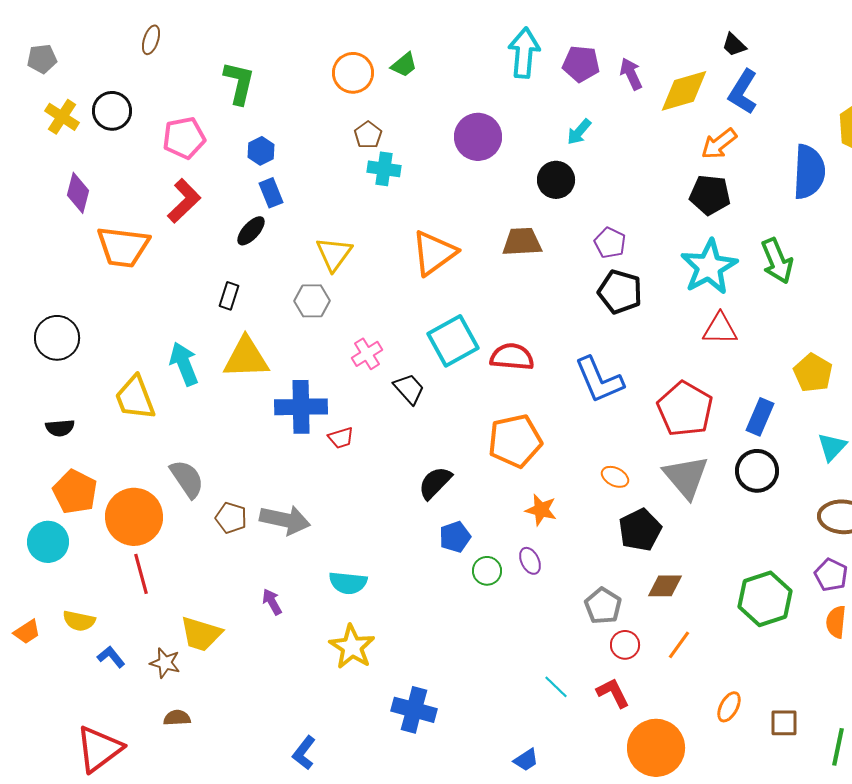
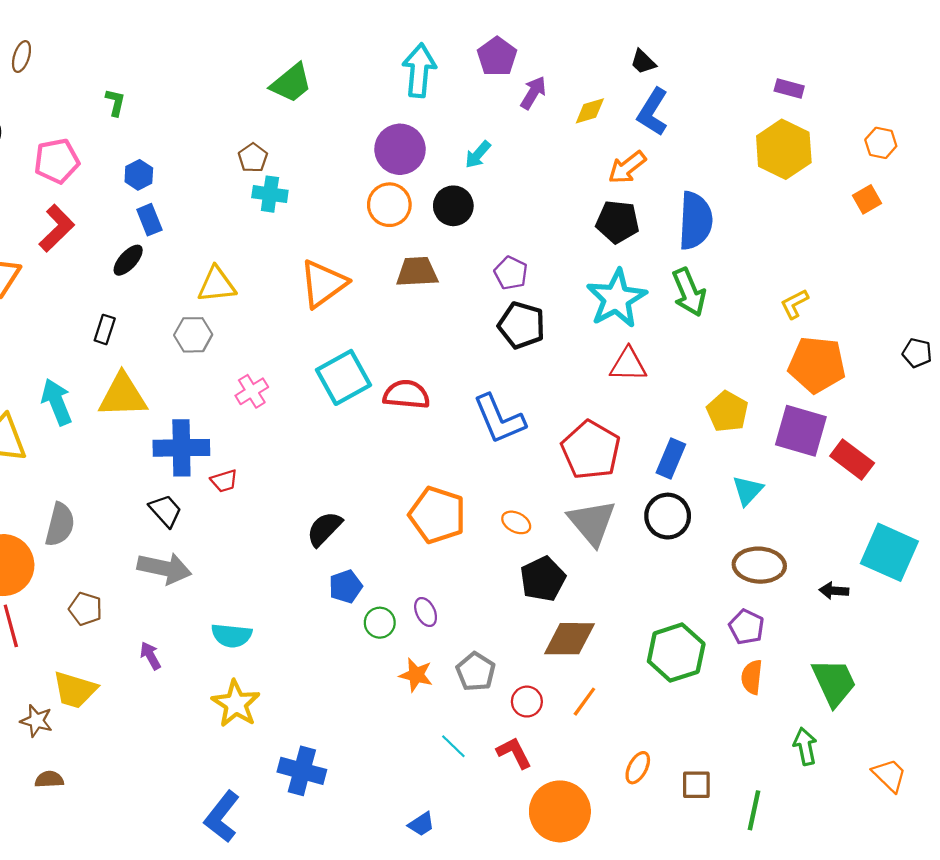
purple pentagon: (581, 64) -> (497, 57), moved, turned 30
green trapezoid: (404, 65) -> (291, 83), size x1.5
orange circle: (353, 73) -> (389, 205), moved
purple arrow: (631, 74) -> (533, 93), turned 56
green L-shape: (239, 83) -> (115, 102), size x0.6
yellow diamond: (684, 91) -> (590, 111), size x0.6
purple circle: (478, 137) -> (400, 149), moved
blue semicircle: (809, 172) -> (695, 221), moved
yellow triangle: (334, 254) -> (217, 285), turned 48
black trapezoid: (409, 389) -> (165, 511), moved
orange pentagon: (515, 441) -> (437, 515), moved, turned 30
gray semicircle: (187, 479) -> (60, 525), turned 48
orange star: (541, 510) -> (416, 675), moved
brown pentagon: (231, 518) -> (85, 609), moved
brown diamond: (665, 586) -> (570, 639), size x1.4
gray pentagon: (603, 606) -> (476, 672), moved
blue L-shape: (304, 753) -> (222, 817), moved, size x1.4

